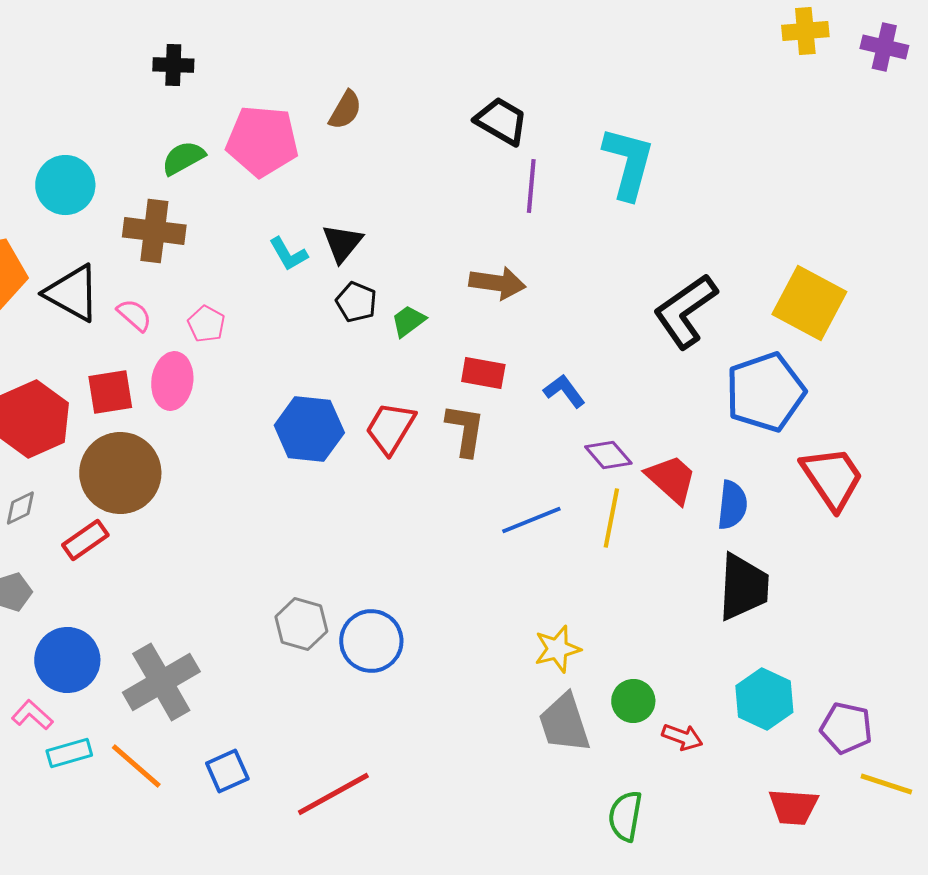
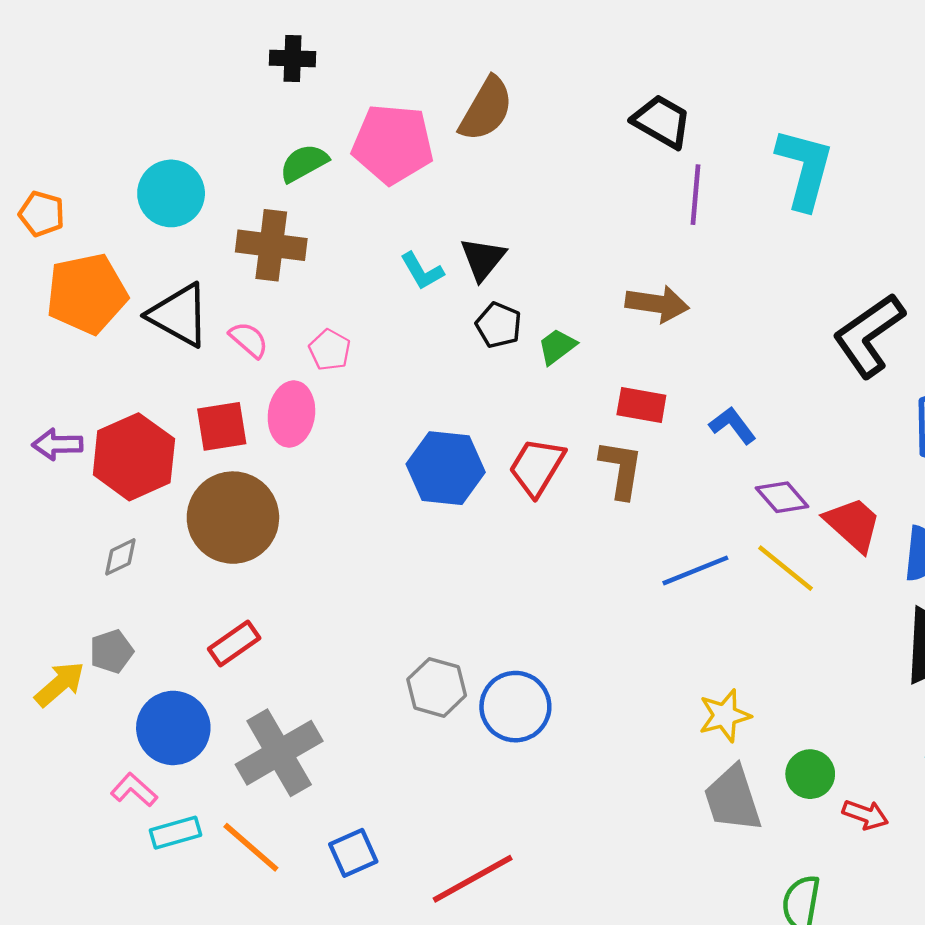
brown semicircle: (345, 110) -> (486, 109), size x1.5
yellow line: (611, 518) -> (785, 568), turned -62
red rectangle: (85, 540) -> (234, 644), moved

